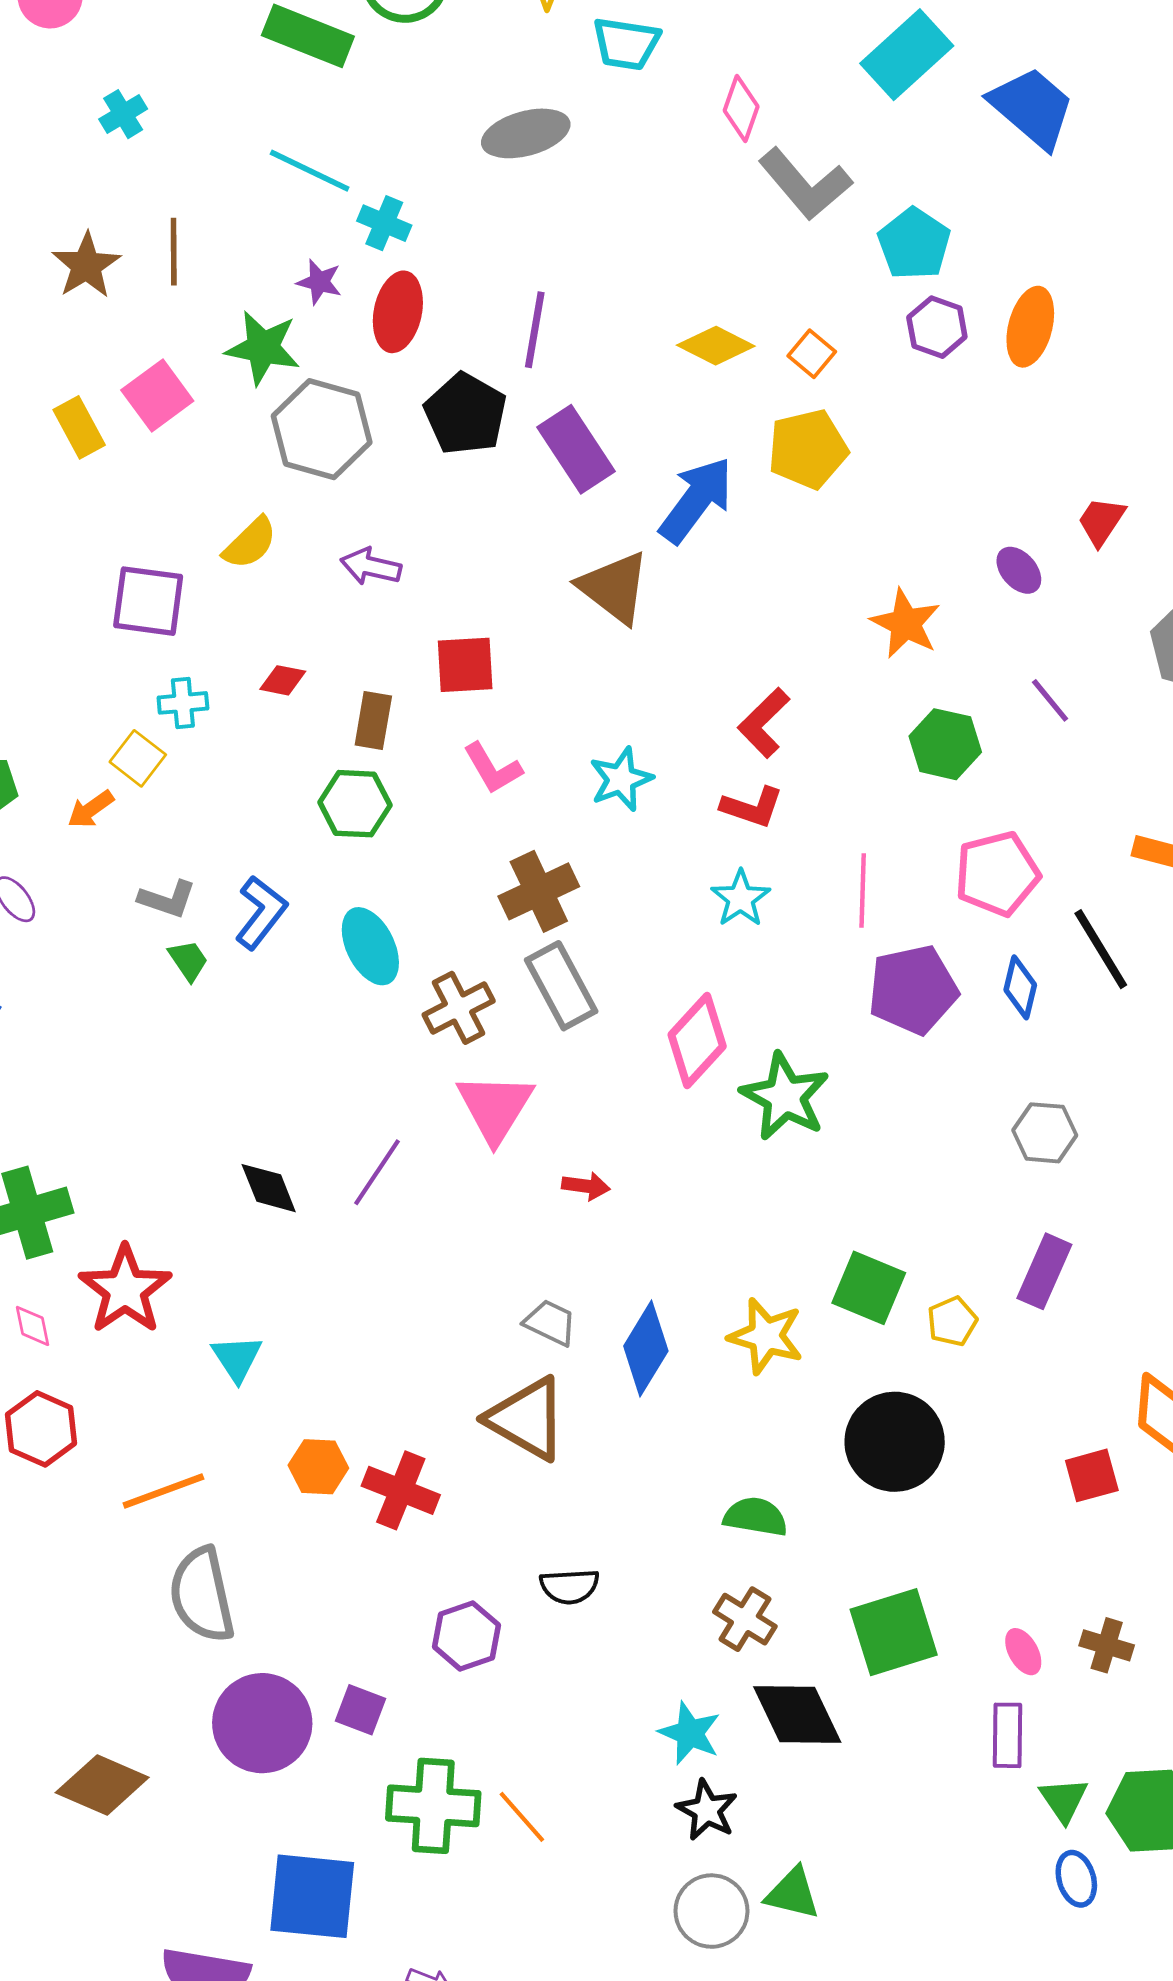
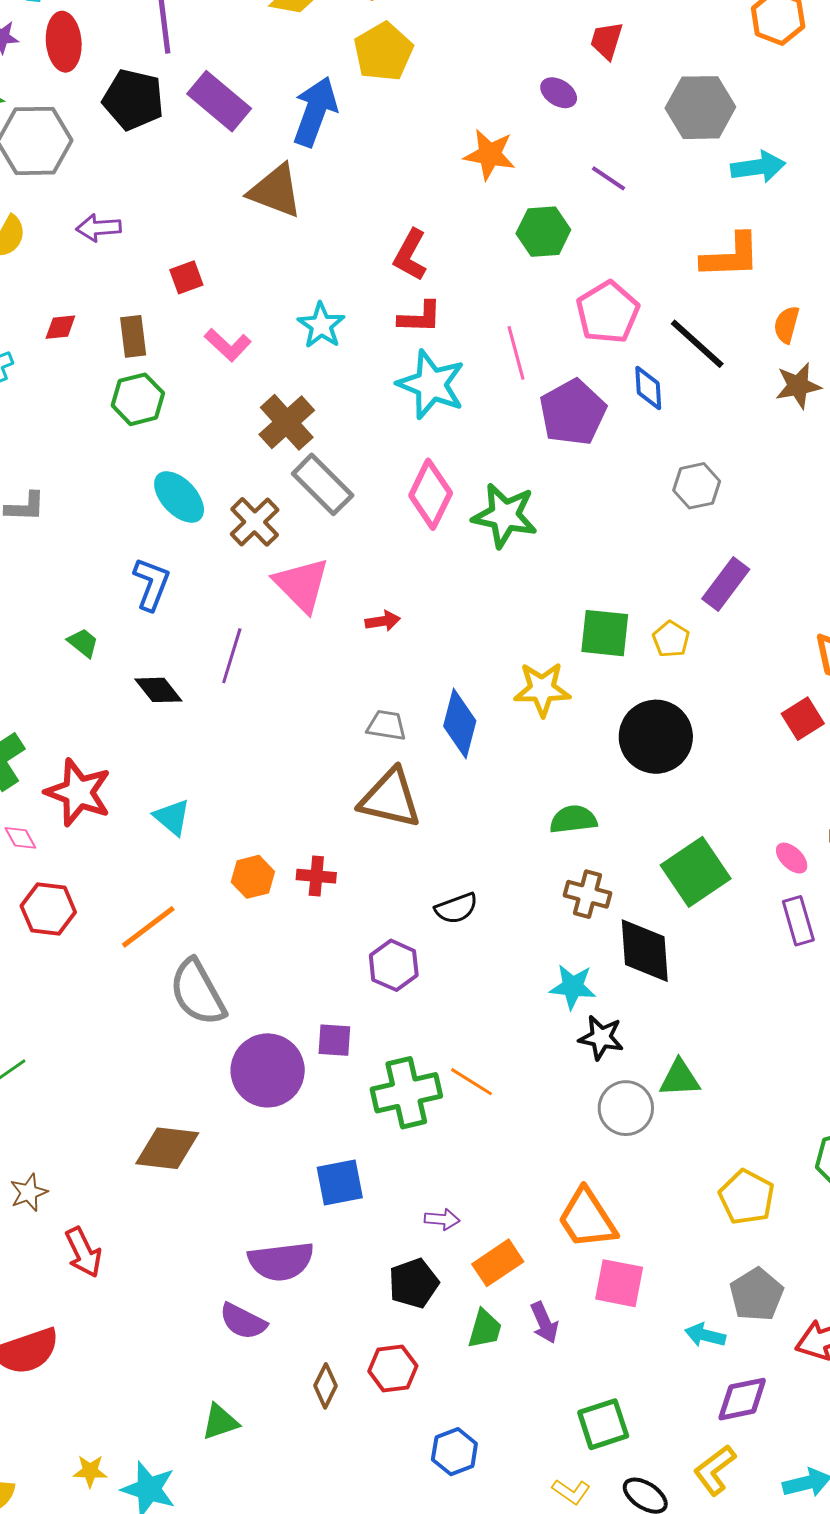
red square: (465, 665) -> (186, 277), size x0.7
cyan star: (741, 898) -> (431, 384), size x1.6
blue L-shape: (261, 912) -> (151, 584), moved
green trapezoid: (188, 960) -> (83, 643), moved
purple rectangle: (1044, 1271) -> (726, 584), turned 30
red cross: (401, 1490) -> (316, 876), size x0.7
black diamond: (797, 1714) -> (645, 951), turned 38
blue square: (312, 1896) -> (340, 1183), size x0.7

